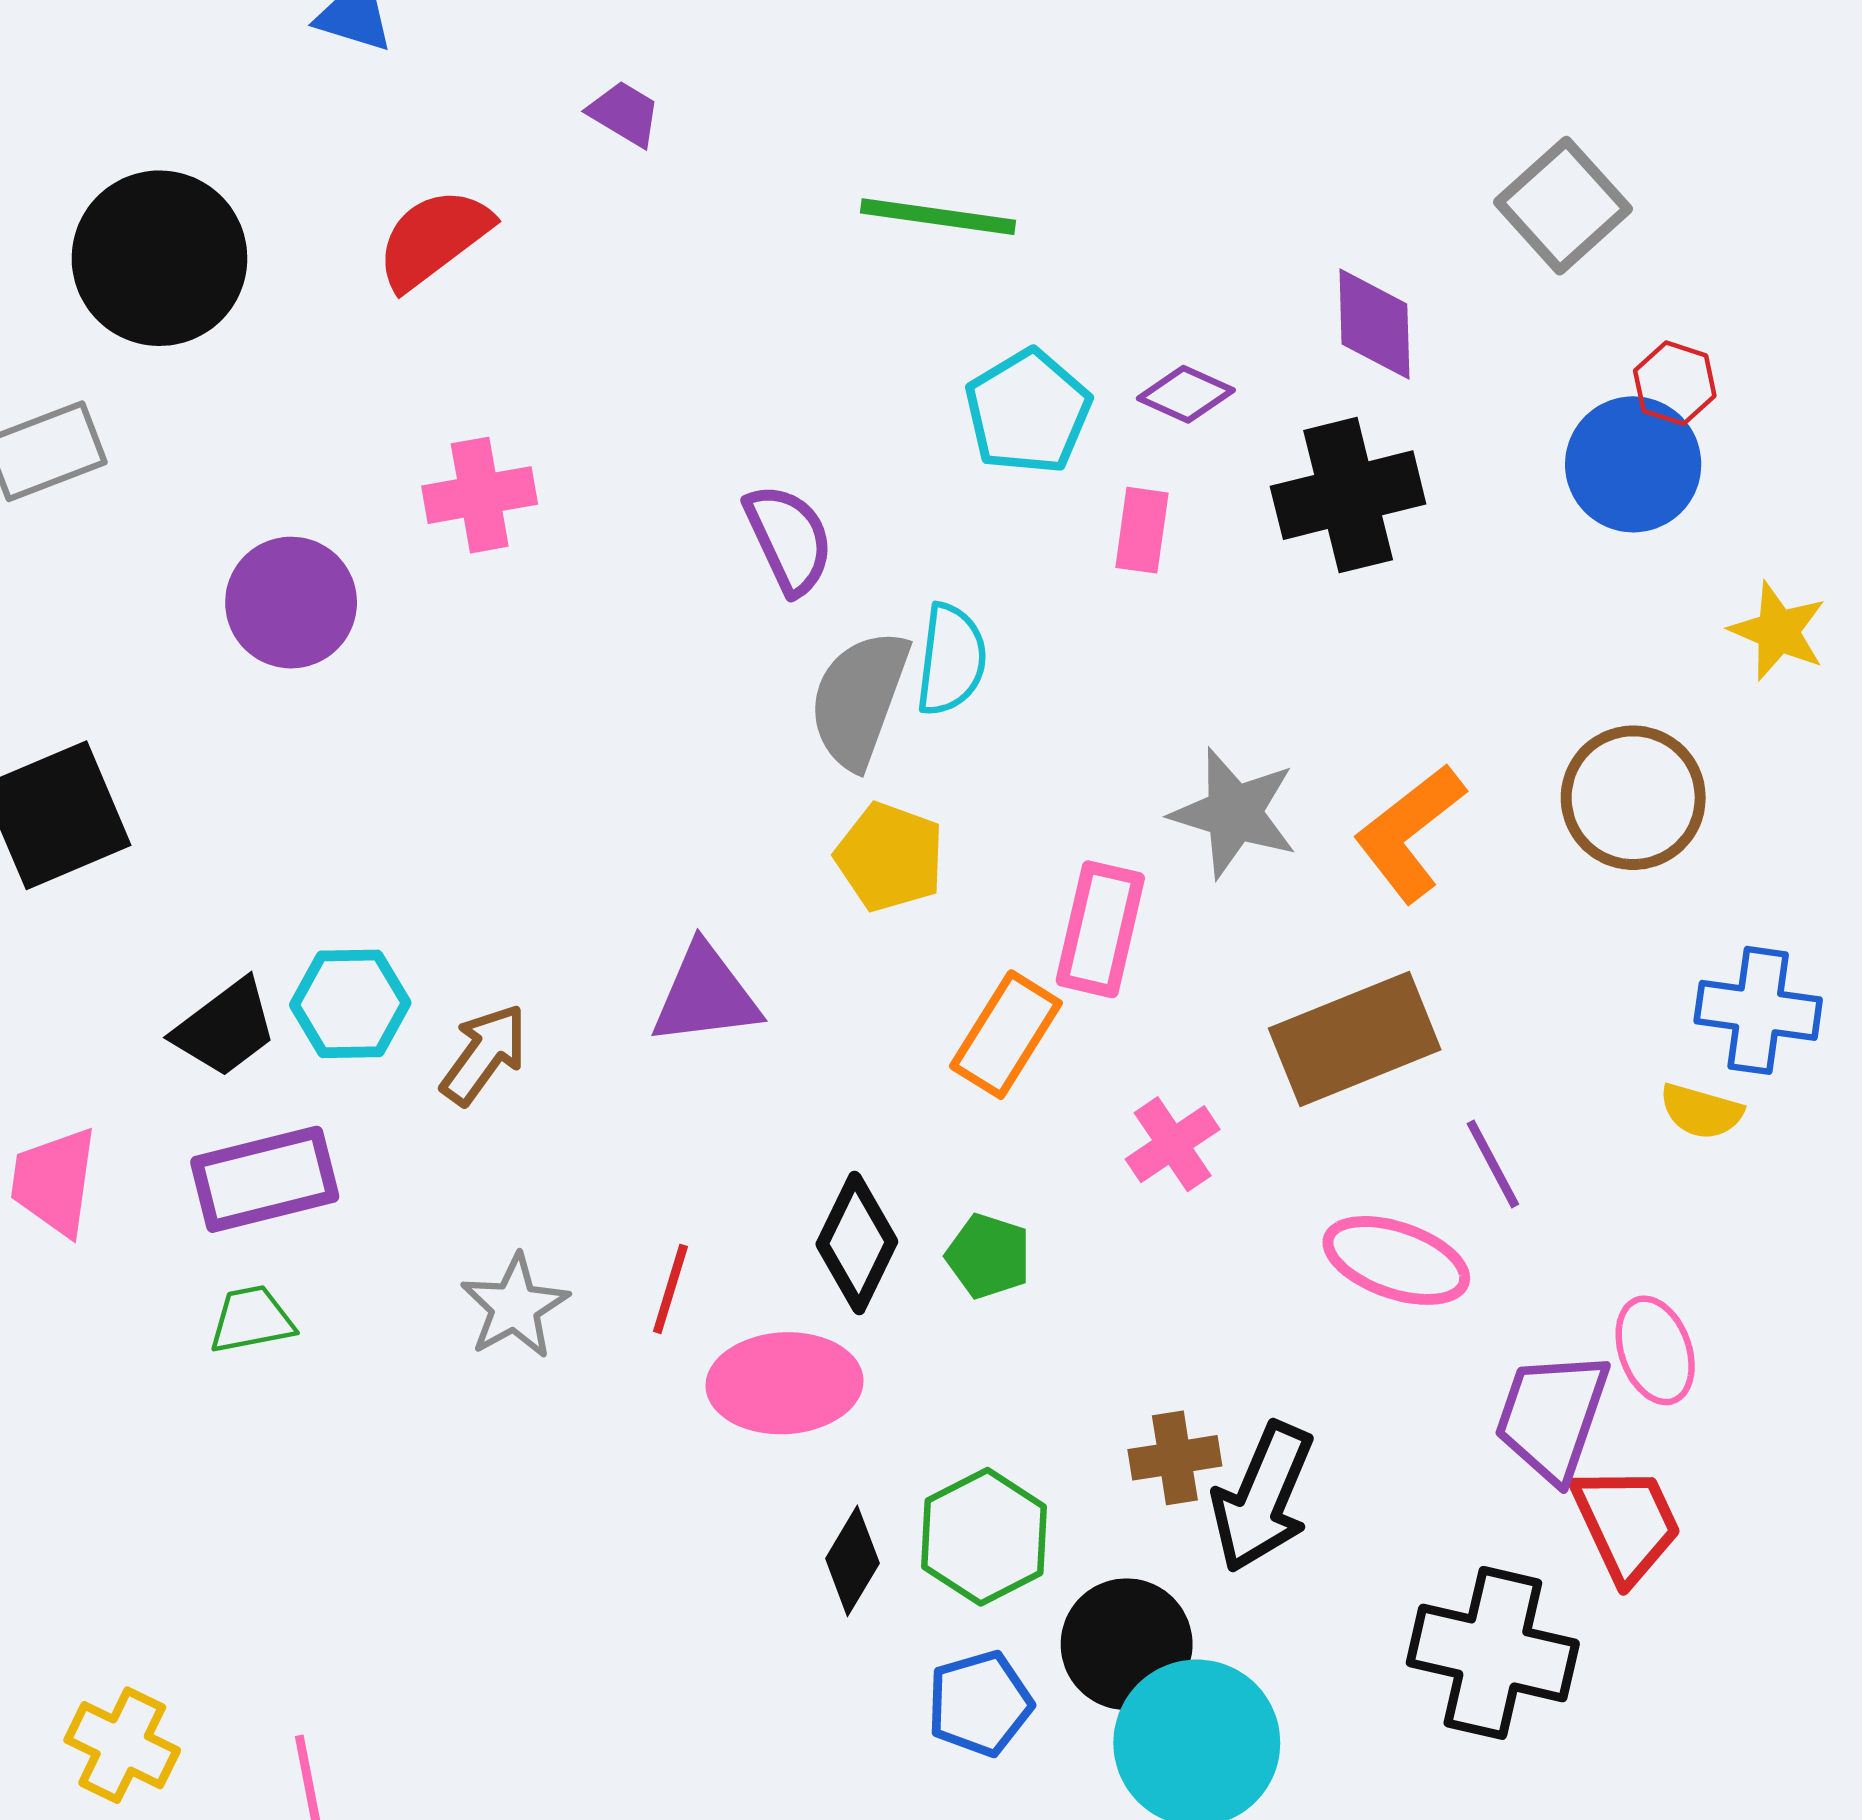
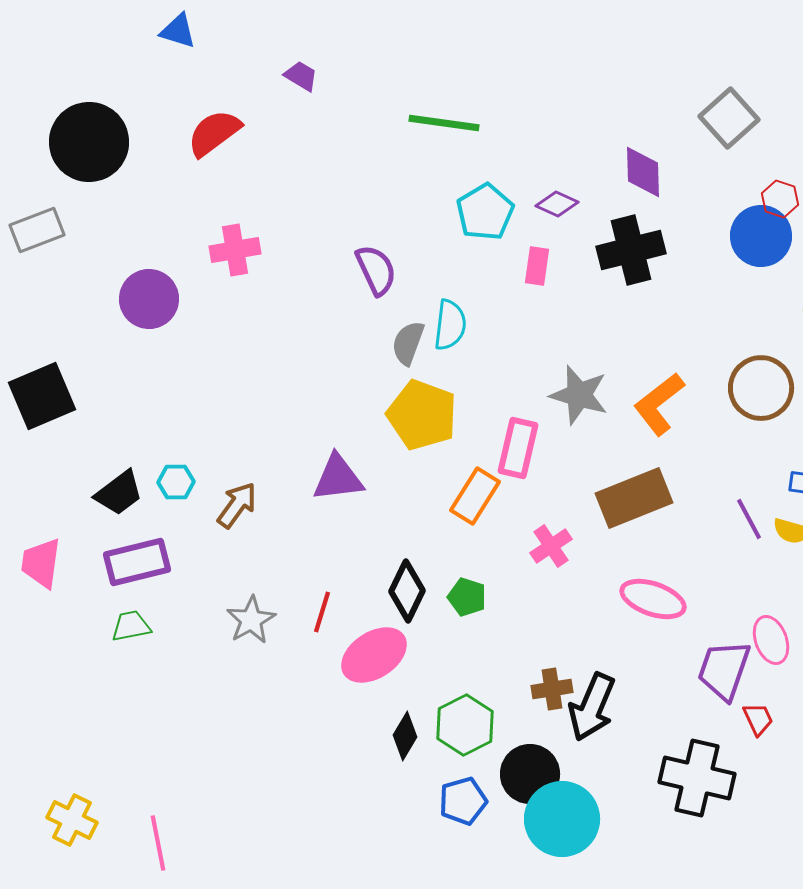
gray semicircle: (859, 699) -> (408, 343), size x0.7
yellow pentagon: (890, 857) -> (422, 415), size x1.4
cyan hexagon: (350, 1004) -> (176, 482), size x0.7
purple line: (1493, 1164) -> (749, 519), moved
pink ellipse: (784, 1383) -> (374, 655), turned -30
red trapezoid: (1627, 1524) -> (758, 719), size x0.6

